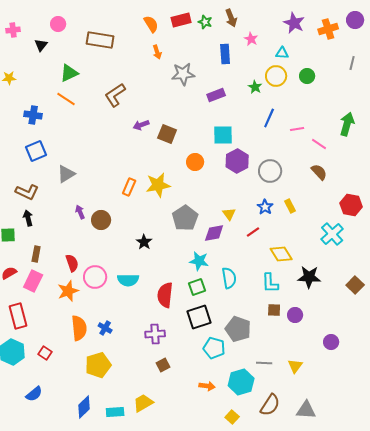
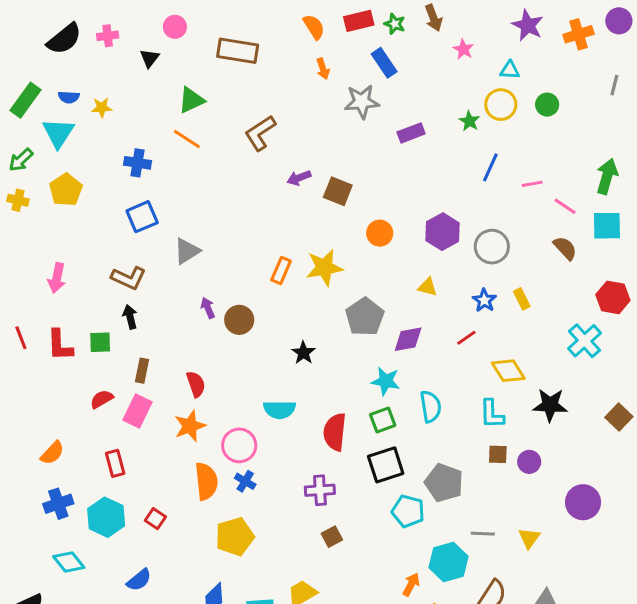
blue rectangle: (225, 54) -> (384, 63), moved, turned -30
cyan square: (223, 135) -> (607, 226), moved
yellow triangle: (229, 214) -> (428, 287), moved, turned -40
pink circle: (95, 277) -> (239, 445), moved
red rectangle: (18, 316) -> (115, 463), size x0.7
purple circle: (331, 342) -> (583, 502), size x1.5
orange arrow: (207, 386) -> (411, 584), moved, turned -70

